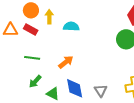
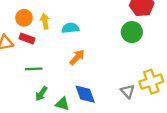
orange arrow: (66, 62) -> (77, 57), moved
gray triangle: (101, 91) -> (128, 91), moved

